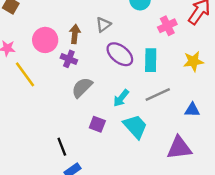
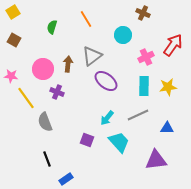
gray triangle: (103, 25) -> (92, 56), size x1.5
purple cross: (69, 59) -> (57, 92), moved
cyan rectangle: (151, 60) -> (144, 86), moved
gray semicircle: (82, 87) -> (45, 122), moved, turned -66
black line: (62, 147) -> (47, 159), moved

